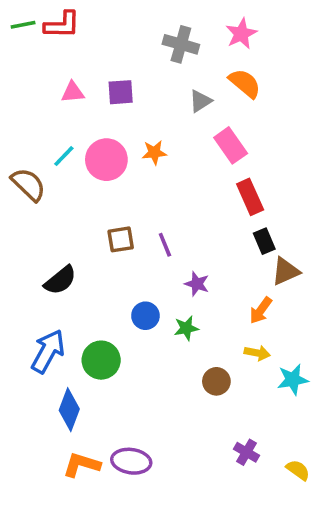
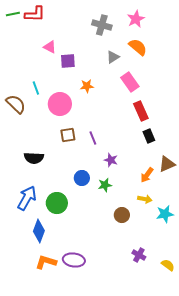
pink triangle: (73, 92) -> (50, 47), moved, turned 32
purple square: (121, 92) -> (68, 61), moved
cyan line: (64, 156) -> (36, 88), turned -64
pink circle: (106, 160) -> (60, 104), moved
brown triangle: (286, 271) -> (167, 164), moved
black semicircle: (60, 280) -> (34, 158), turned 42

